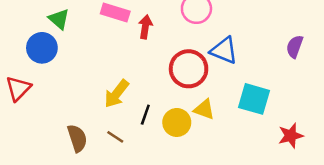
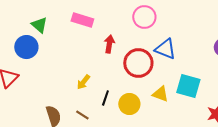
red arrow: (145, 27) -> (109, 44), moved
yellow arrow: (117, 94) -> (83, 82), size x0.7
yellow triangle: (204, 109) -> (160, 94), moved

